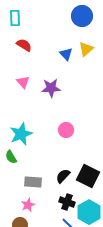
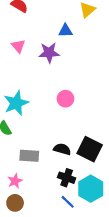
blue triangle: (66, 54) -> (65, 31), moved, turned -48
black semicircle: (63, 176) -> (62, 149), turned 63
pink star: (28, 205) -> (15, 181), moved

